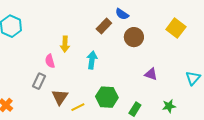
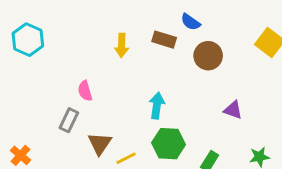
brown rectangle: (104, 26) -> (164, 40), turned 63
yellow arrow: (65, 44) -> (122, 45), moved
cyan arrow: (92, 60) -> (157, 106), moved

